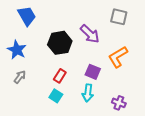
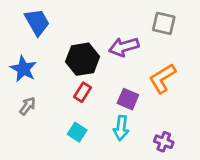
purple arrow: (90, 34) -> (124, 47), turned 120
red rectangle: (60, 76) -> (83, 92), moved

